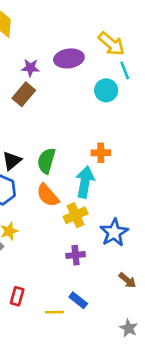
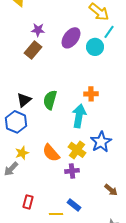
purple ellipse: (69, 58) -> (71, 38), moved, turned -45
cyan line: (125, 70) -> (109, 32), turned 56
orange semicircle: (48, 195) -> (51, 153), moved
yellow cross: (76, 215) -> (77, 150), moved, turned -30
blue star: (114, 232) -> (101, 142), moved

